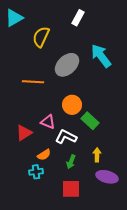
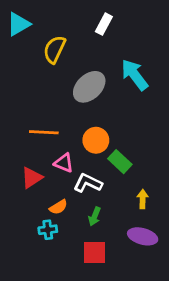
orange line: (33, 82) -> (44, 132), moved
yellow arrow: (97, 155) -> (143, 199), moved

